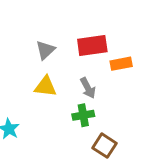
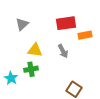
gray triangle: (45, 50) -> (22, 24), moved
green cross: (83, 115) -> (31, 69), moved

